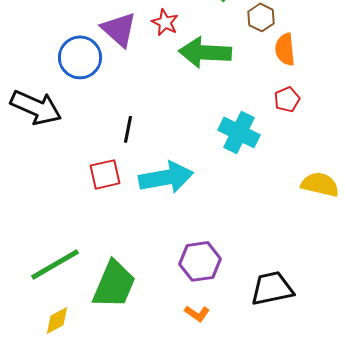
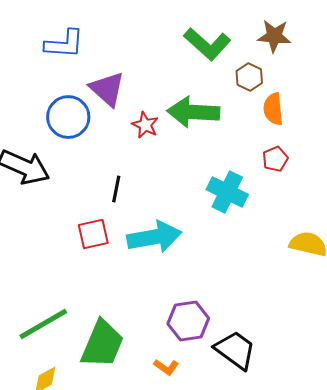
red star: (165, 22) -> (145, 125), moved
black trapezoid: (272, 288) -> (235, 350), moved, turned 48
orange L-shape: (197, 313) -> (166, 367), moved

